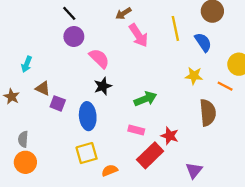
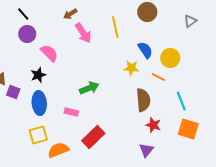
blue semicircle: (203, 42) -> (145, 50), moved
black star: (103, 86) -> (38, 75), moved
pink rectangle: (136, 130) -> (71, 112), moved
red star: (170, 136) -> (153, 125), moved
orange semicircle: (110, 170) -> (58, 150), size x1.5
purple triangle: (194, 170) -> (146, 150), moved

